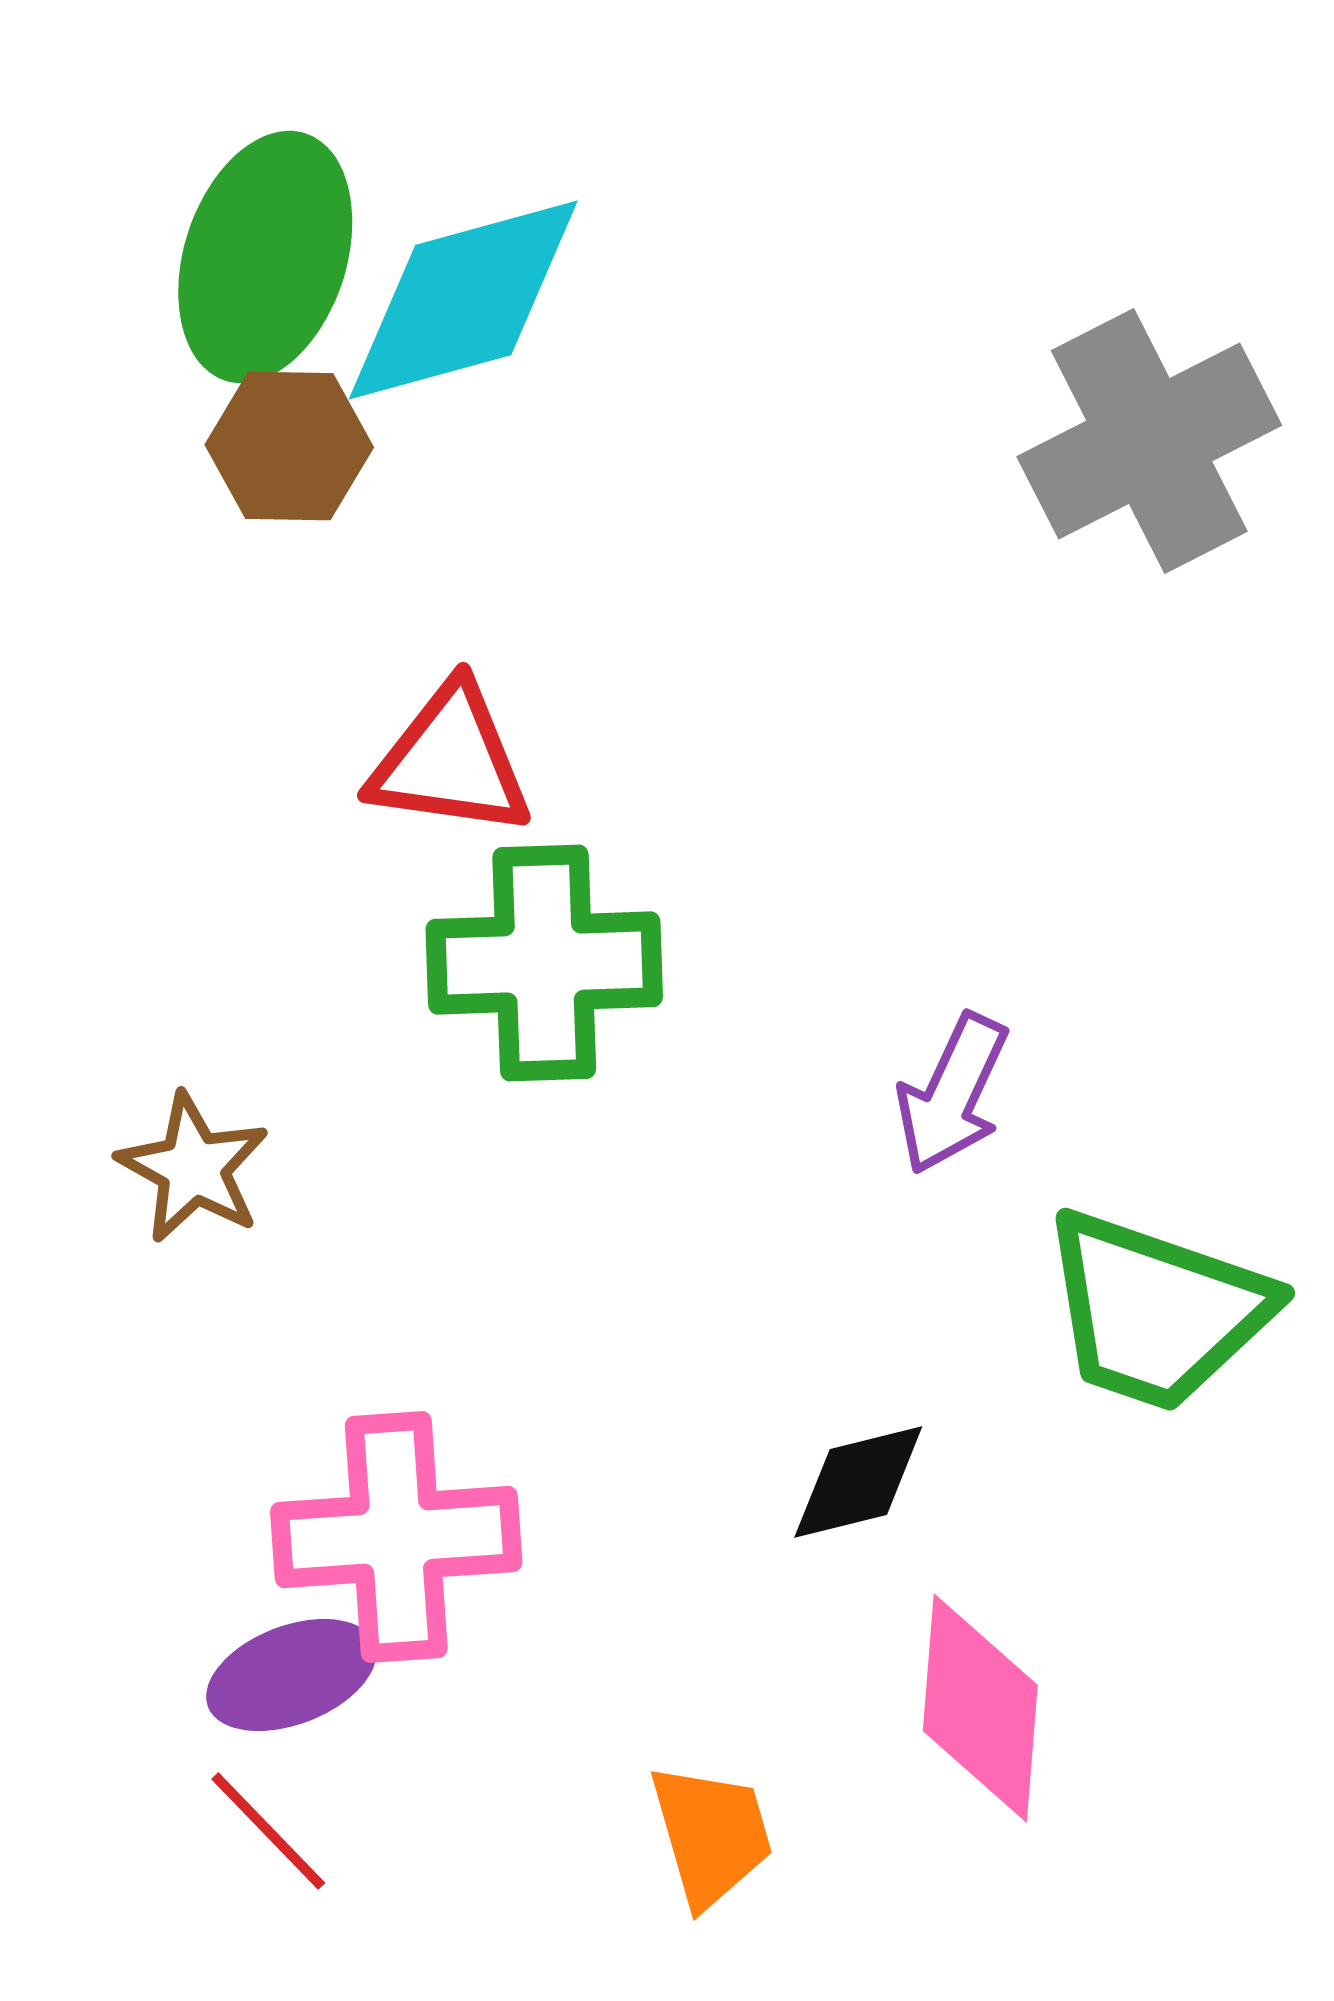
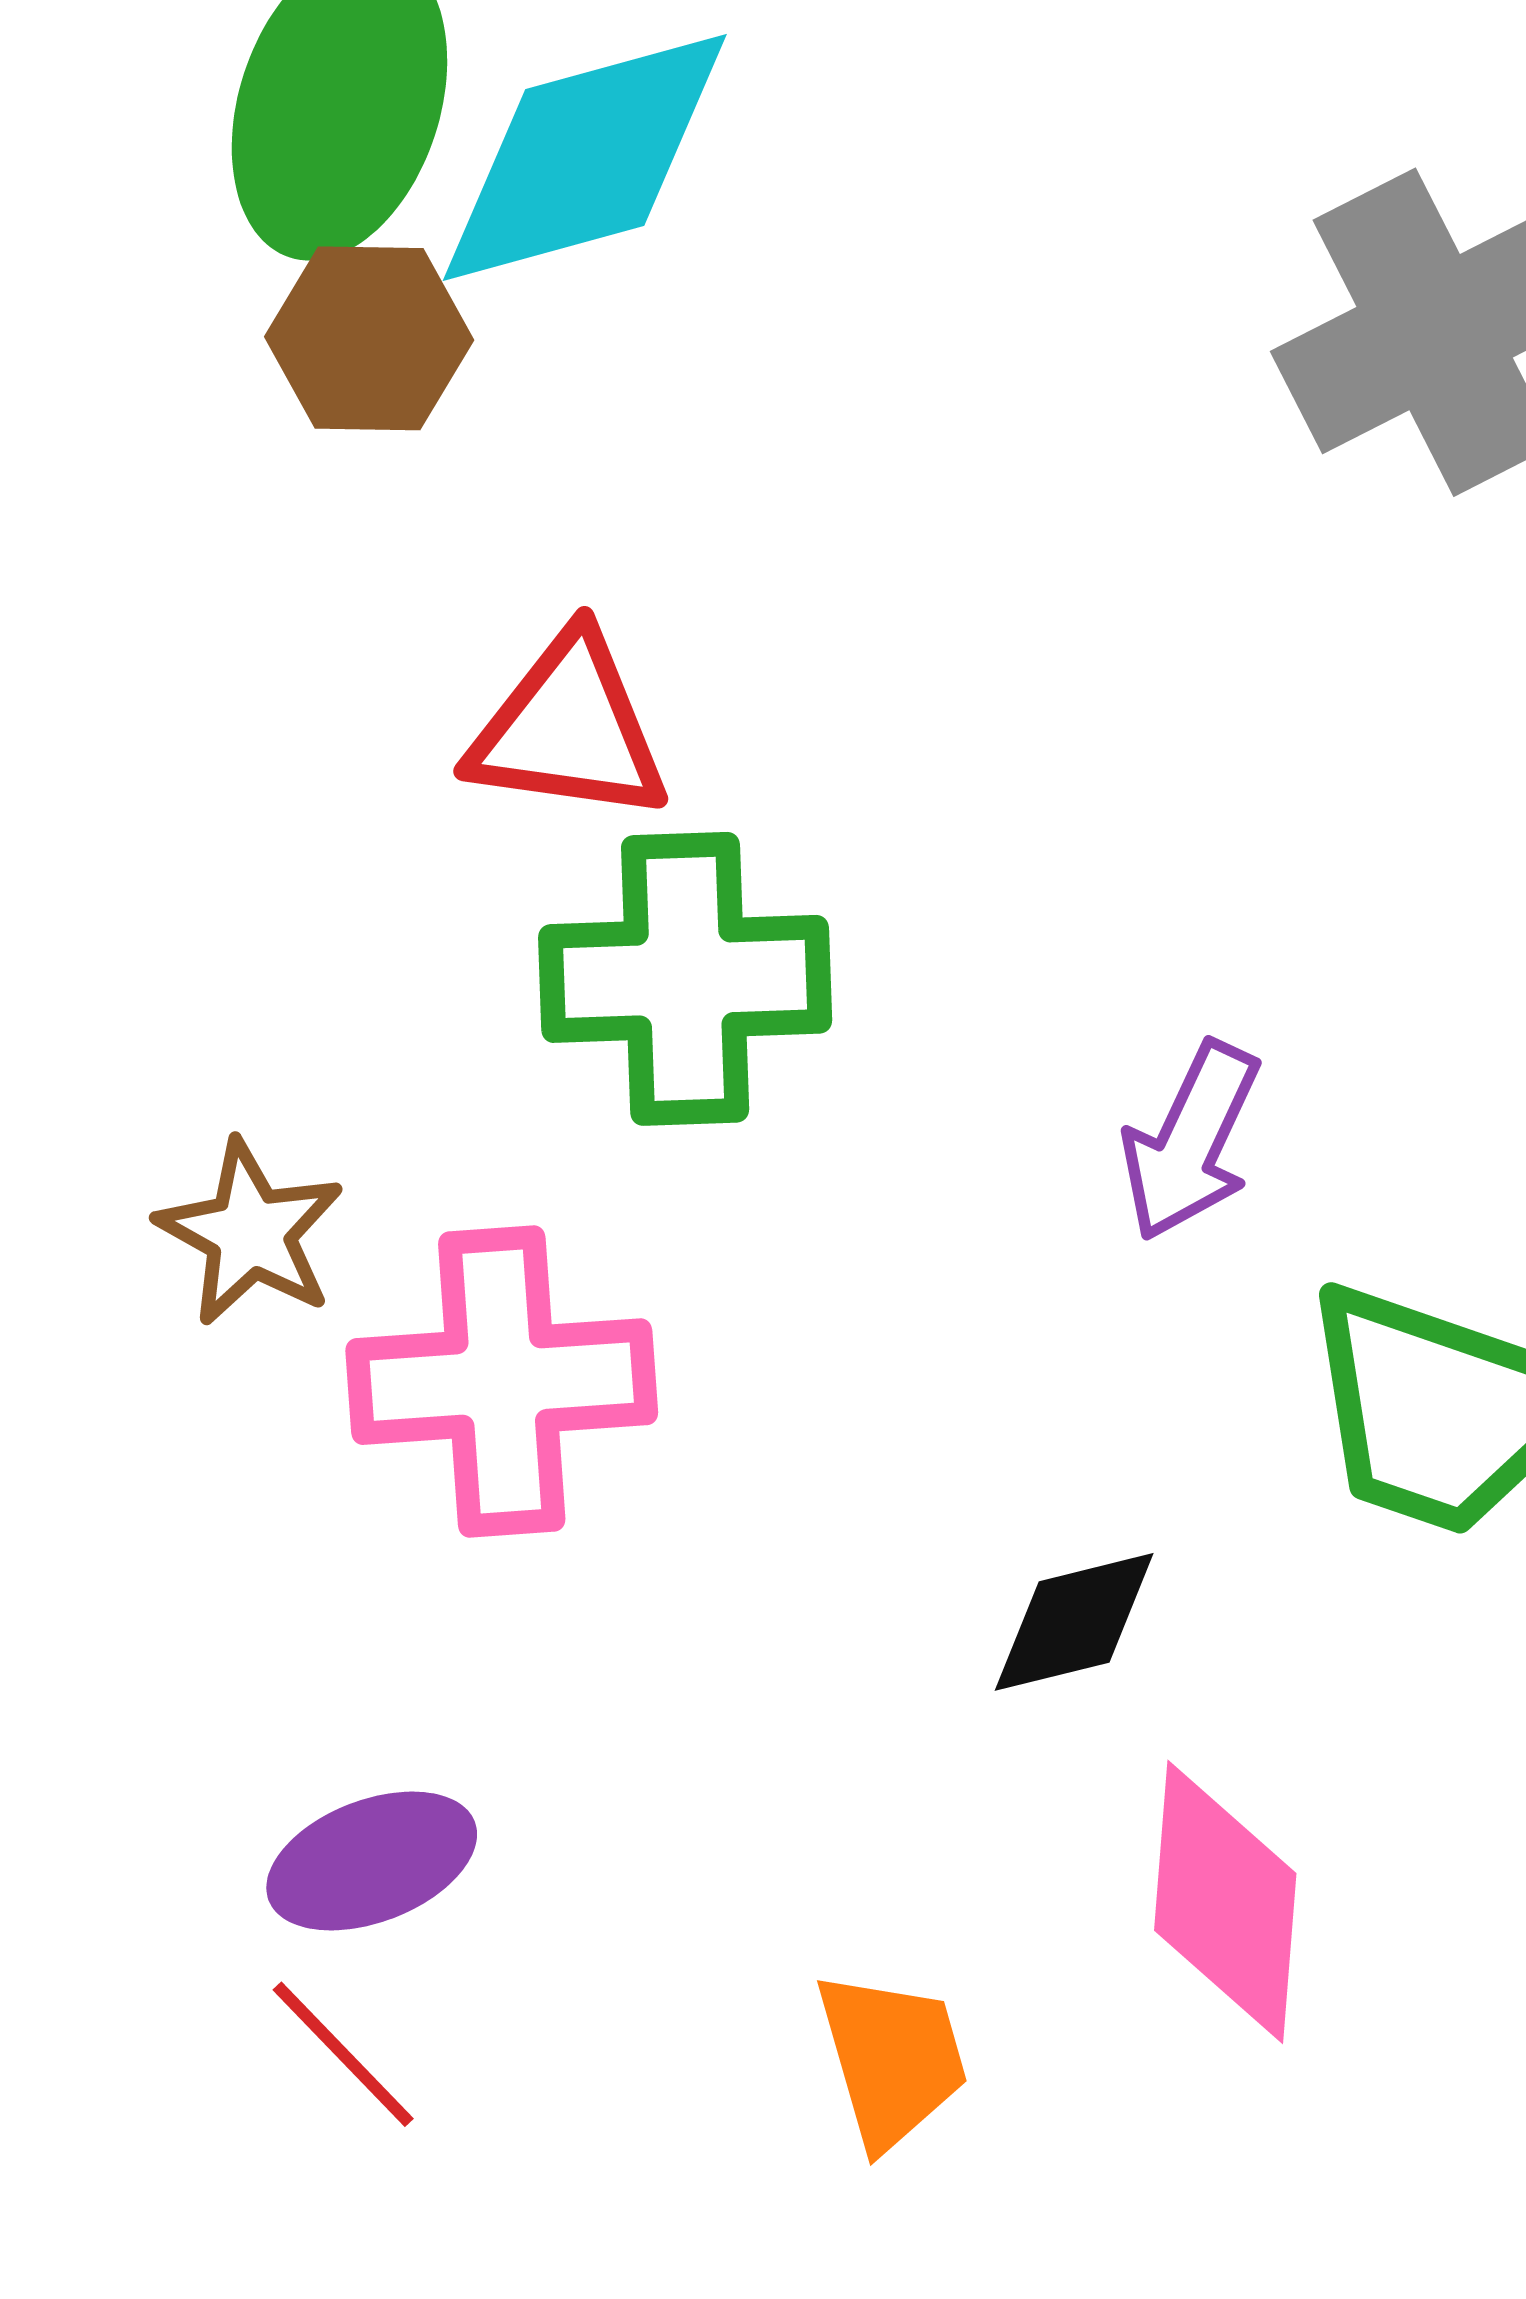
pink cross: (396, 1537) -> (502, 1382), moved

